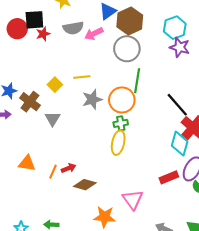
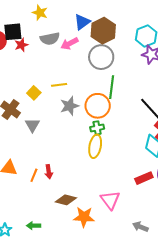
red arrow: (69, 168) -> (49, 172), turned 104
brown diamond: (85, 185) -> (66, 200), moved

